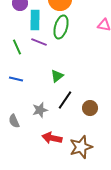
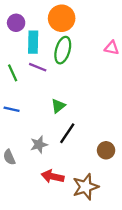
brown circle: (90, 108) -> (106, 150), moved

